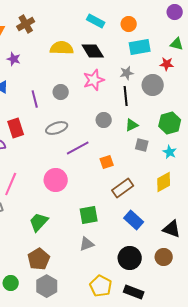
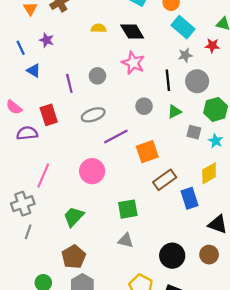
cyan rectangle: (140, 47) -> (183, 27), turned 50
yellow semicircle: (62, 48) -> (99, 28), size x0.6
gray star: (127, 73) -> (185, 55), moved
pink star: (94, 80) -> (133, 63), turned -30
gray circle: (153, 85) -> (197, 81), moved
gray square: (142, 145) -> (194, 132), moved
orange square: (107, 162) -> (147, 152), size x1.5
blue rectangle: (134, 220) -> (190, 198), moved, turned 30
gray triangle: (87, 244) -> (126, 240), turned 35

